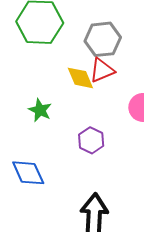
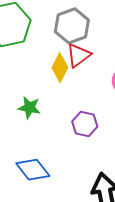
yellow diamond: (80, 78) -> (60, 68), turned 64

